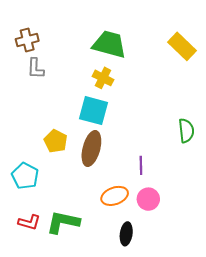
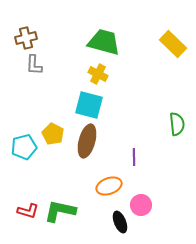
cyan pentagon: (25, 176) -> (24, 147), moved, turned 30
pink circle: (148, 199) -> (141, 205), moved
black ellipse: (126, 234) -> (120, 222), turned -30

